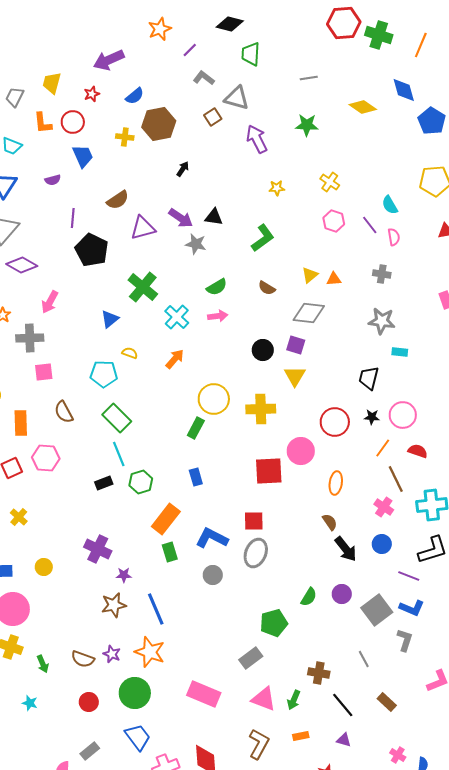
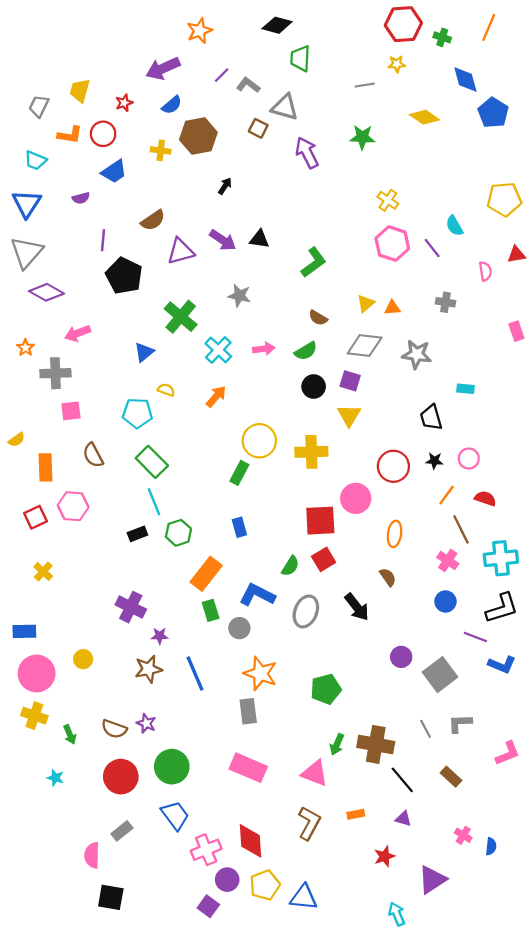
green cross: (379, 35) -> (442, 37), size x0.6
orange line: (421, 45) -> (489, 27), moved
purple line: (190, 50) -> (222, 75), moved
purple arrow: (109, 60) -> (163, 68), moved
blue diamond: (404, 90) -> (465, 80), moved
brown square: (213, 117) -> (258, 128), turned -30
blue pentagon: (432, 121) -> (493, 113), moved
orange L-shape: (43, 123) -> (70, 135), turned -75
blue trapezoid: (83, 156) -> (114, 171), turned 80
yellow star: (277, 188) -> (397, 64), moved
pink hexagon: (334, 221) -> (392, 244), size x1.4
pink semicircle: (394, 237) -> (485, 271), moved
gray star: (196, 244) -> (239, 296), moved
green semicircle: (217, 287) -> (306, 351), moved
pink arrow: (50, 302) -> (78, 333), turned 40
gray star: (382, 321) -> (417, 354), moved
black trapezoid: (369, 378) -> (431, 418), turned -30
pink circle: (403, 415) -> (469, 459), size x0.7
red square: (254, 521) -> (324, 559), moved, turned -30
black arrow: (346, 549) -> (357, 607), moved
yellow circle: (44, 567) -> (83, 659), moved
gray circle: (213, 575) -> (239, 628), moved
green semicircle: (309, 597) -> (290, 566), moved
blue L-shape: (412, 608) -> (502, 665), moved
gray L-shape: (405, 640) -> (460, 723), moved, turned -110
orange star: (150, 652) -> (260, 674), moved
gray rectangle: (251, 658) -> (248, 711), moved, turned -60
brown cross: (319, 673) -> (376, 744), size x1.5
green arrow: (294, 700) -> (337, 744), moved
red circle: (89, 702) -> (121, 777), size x1.6

